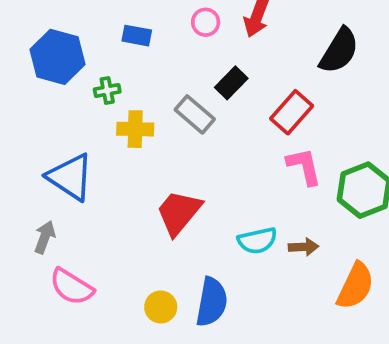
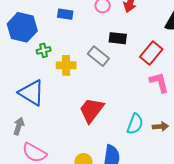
black rectangle: (231, 83) -> (118, 38), turned 54
green cross: (107, 90) -> (44, 50), moved
cyan semicircle: (257, 241) -> (135, 124), turned -55

